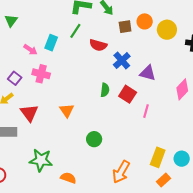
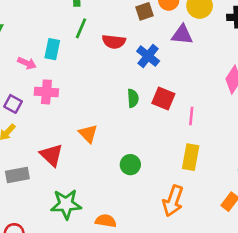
purple triangle: (148, 73) -> (182, 35), moved
red triangle: (29, 113) -> (51, 155), moved
yellow rectangle: (158, 157) -> (191, 157), moved

